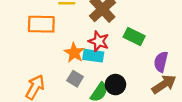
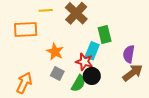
green rectangle: (134, 37) -> (105, 34), turned 54
red star: (99, 41) -> (84, 62), moved
cyan rectangle: (93, 56) -> (92, 51), moved, turned -72

